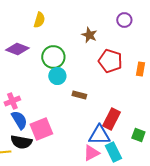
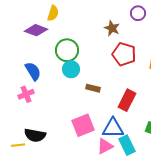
brown star: (89, 35) -> (112, 28), moved
purple diamond: (17, 49) -> (36, 30), moved
red rectangle: (111, 119) -> (127, 100), moved
blue semicircle: (19, 120) -> (33, 71), moved
pink square: (41, 129) -> (83, 125), moved

